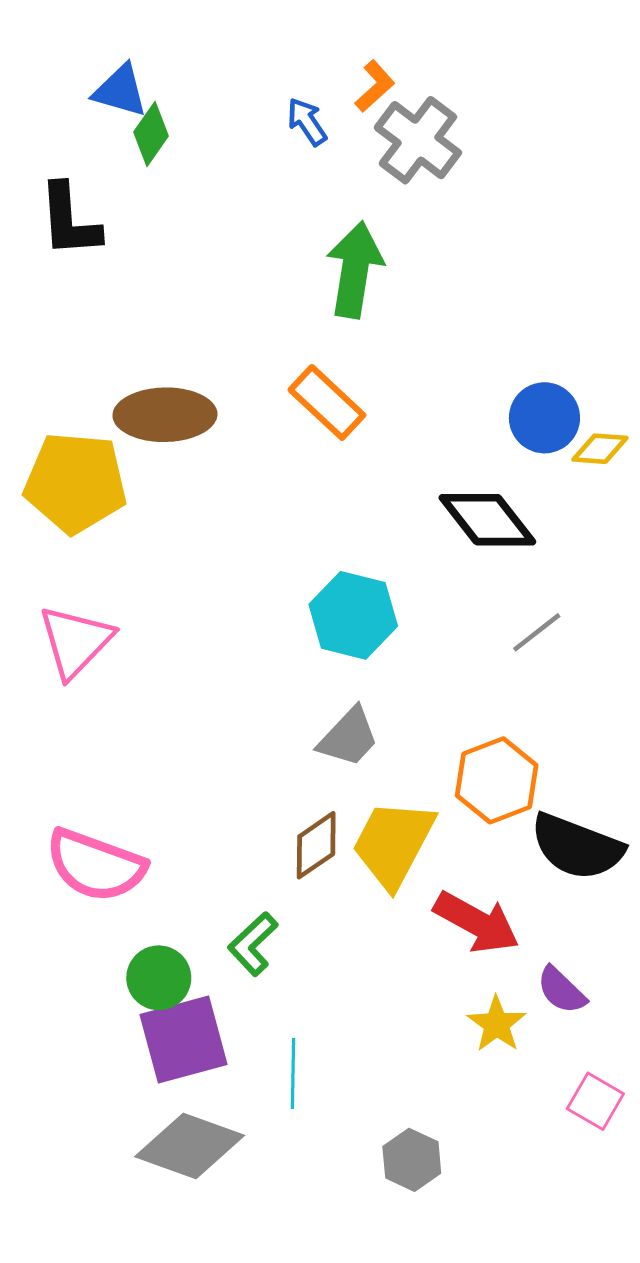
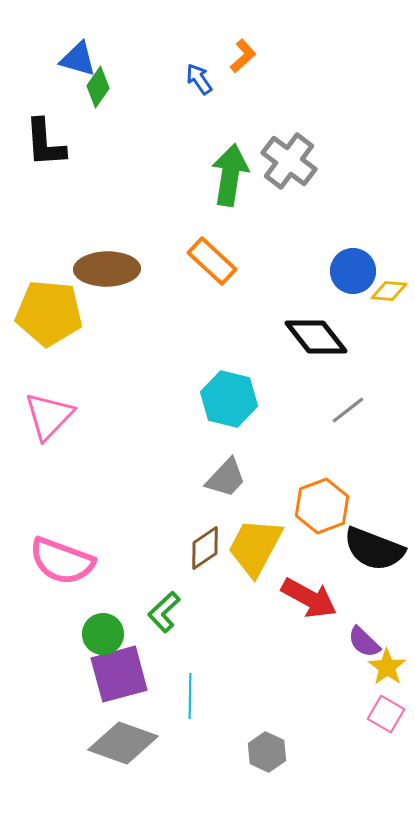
gray cross: (418, 140) -> (289, 161), moved
yellow star: (497, 1024) -> (387, 667), moved

